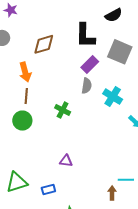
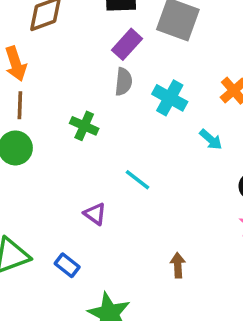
purple triangle: (66, 161) -> (95, 214), turned 32
cyan line: (126, 180) -> (138, 180), moved, turned 42
blue rectangle: (48, 189) -> (67, 265), turned 56

